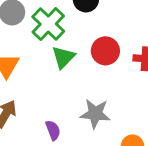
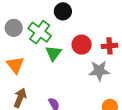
gray star: (95, 114) -> (99, 71), moved

